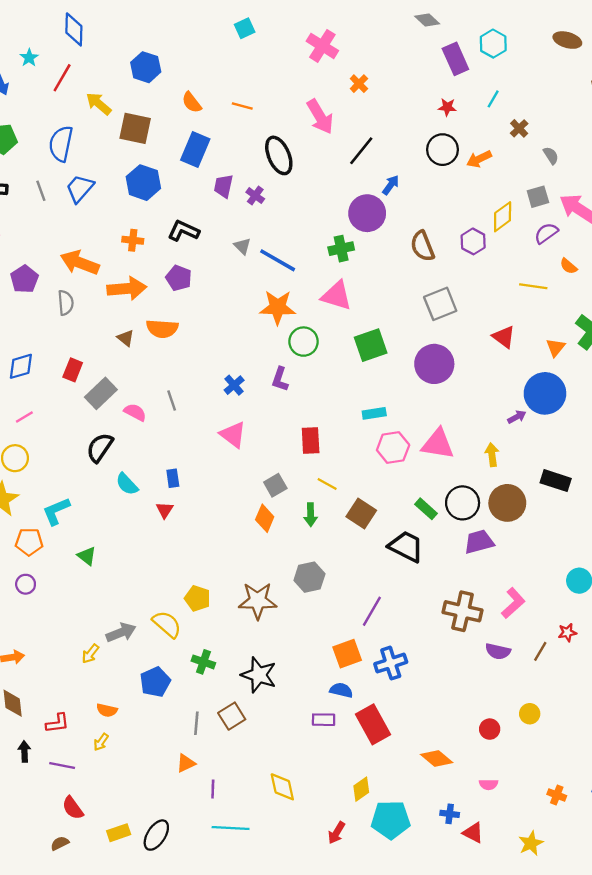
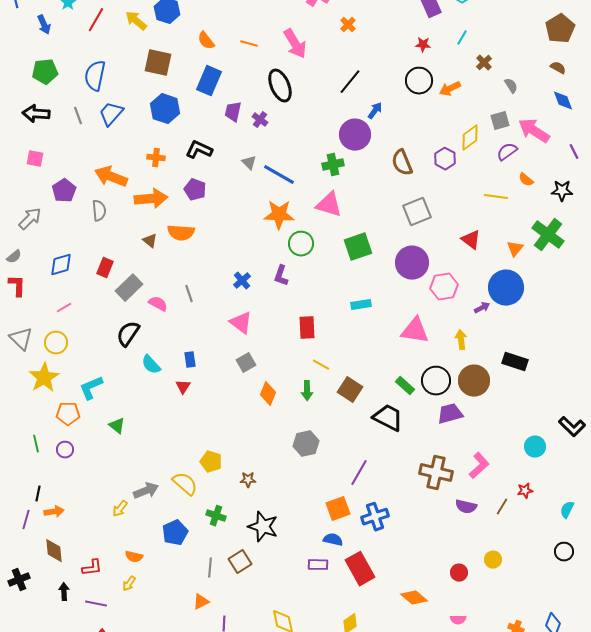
yellow arrow: (99, 104) -> (136, 21), moved
pink arrow: (320, 117) -> (295, 44), moved
pink hexagon: (393, 448) -> (444, 287), moved
gray square: (275, 485) -> (246, 363), moved
brown star: (258, 601) -> (248, 480), moved, size x0.5

